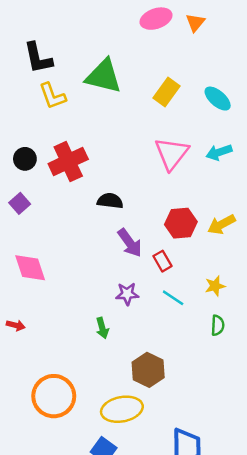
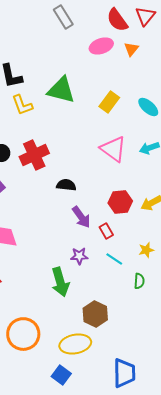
pink triangle: (172, 154) -> (113, 149), turned -32
green semicircle: (218, 325) -> (139, 281), moved
green arrow: (102, 328) -> (60, 282), size x1.8

